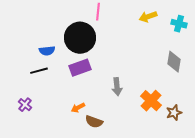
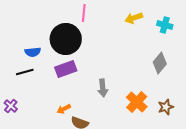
gray diamond: (174, 62) -> (160, 63), turned 30
brown star: (174, 113) -> (166, 107), moved

